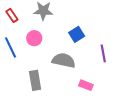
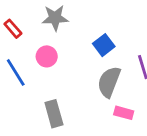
gray semicircle: (64, 60) -> (109, 82), moved, turned -75

